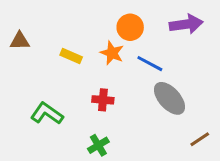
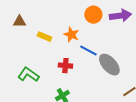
orange circle: (130, 27) -> (93, 15), moved
brown triangle: (20, 41) -> (19, 22), moved
blue line: (150, 64) -> (88, 51), moved

